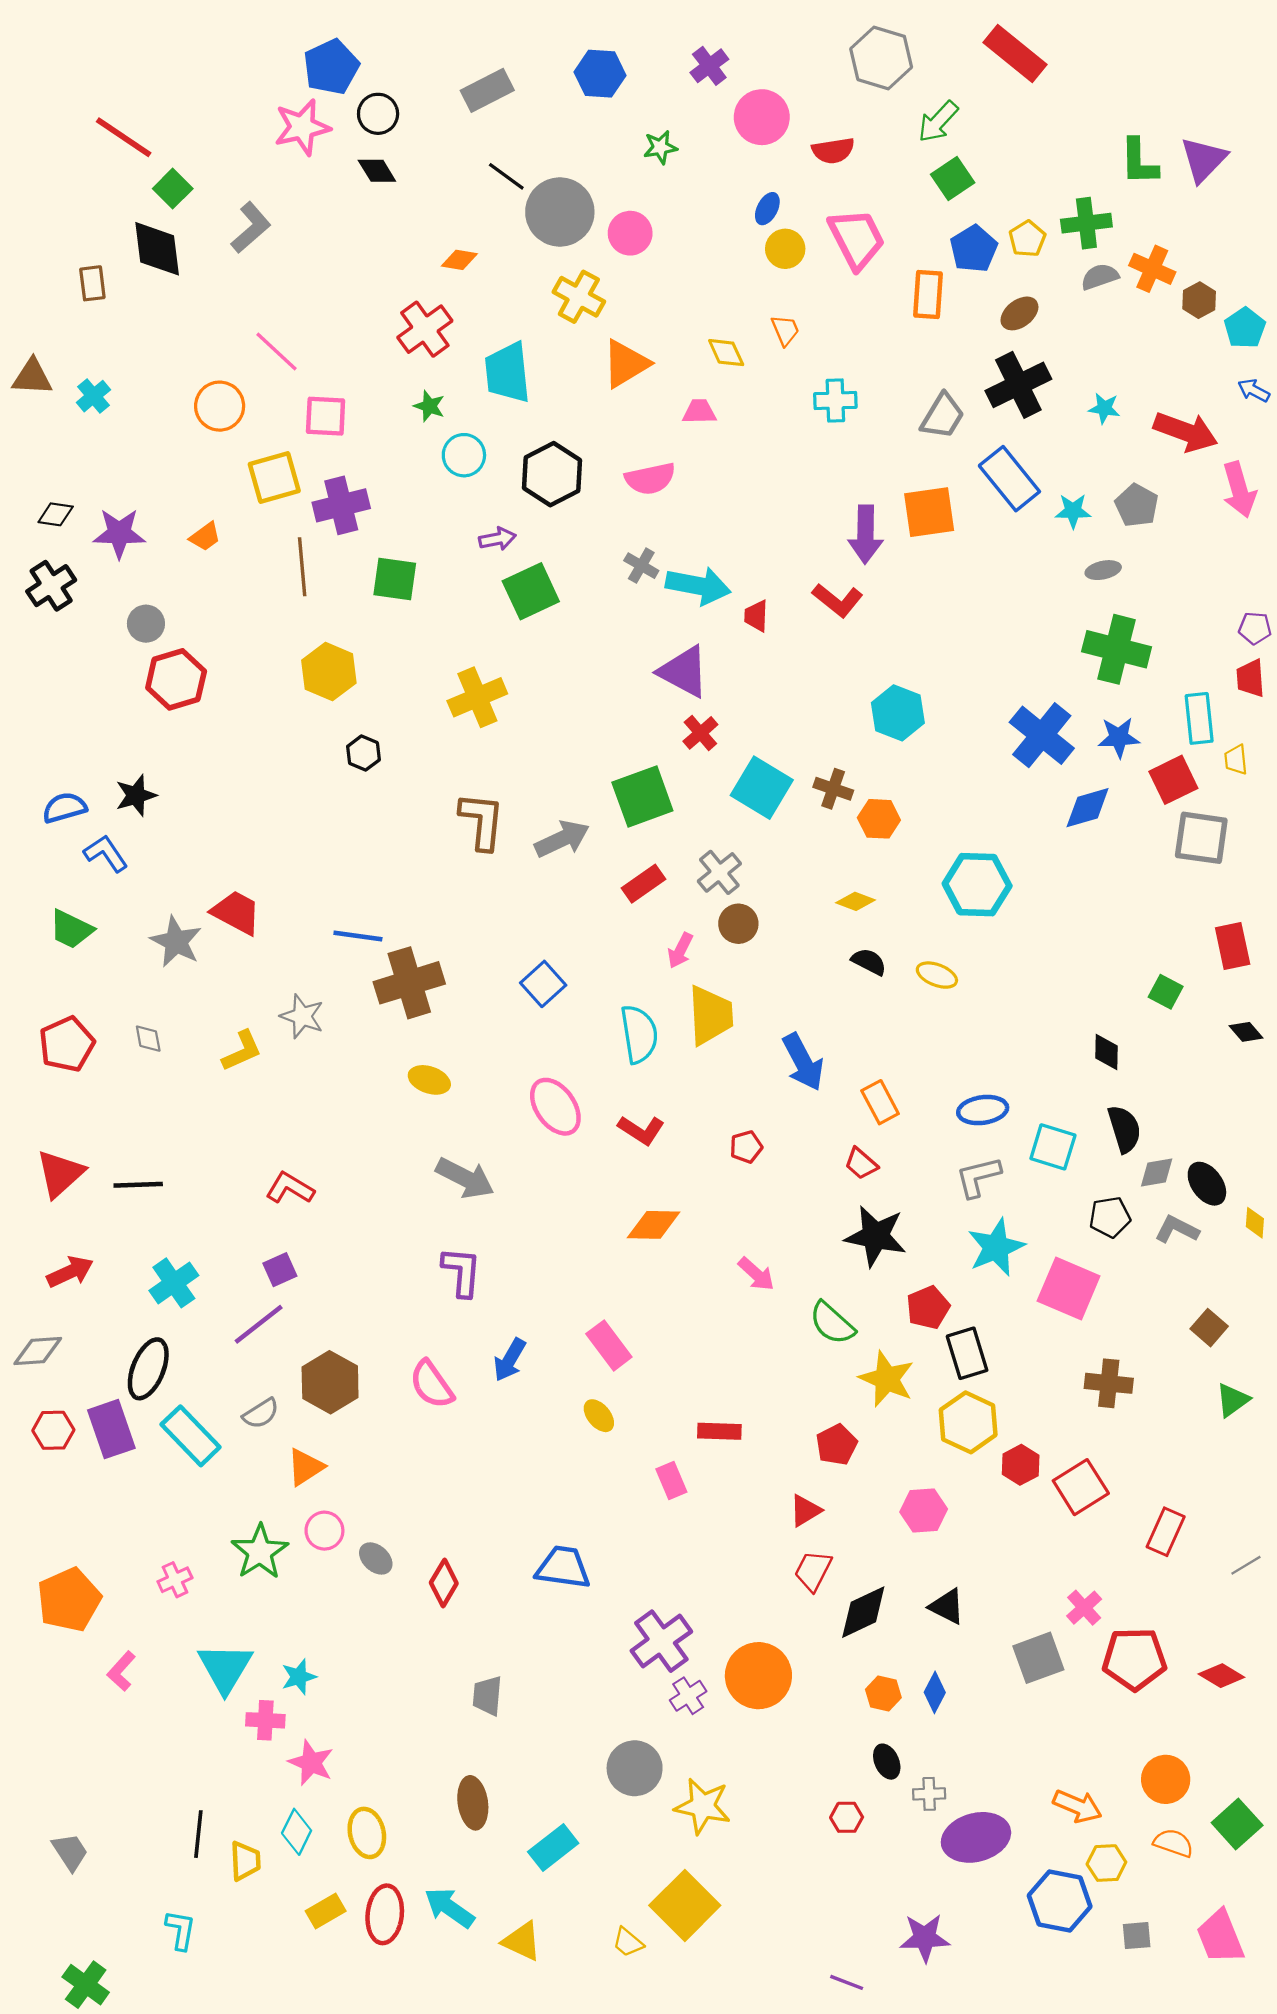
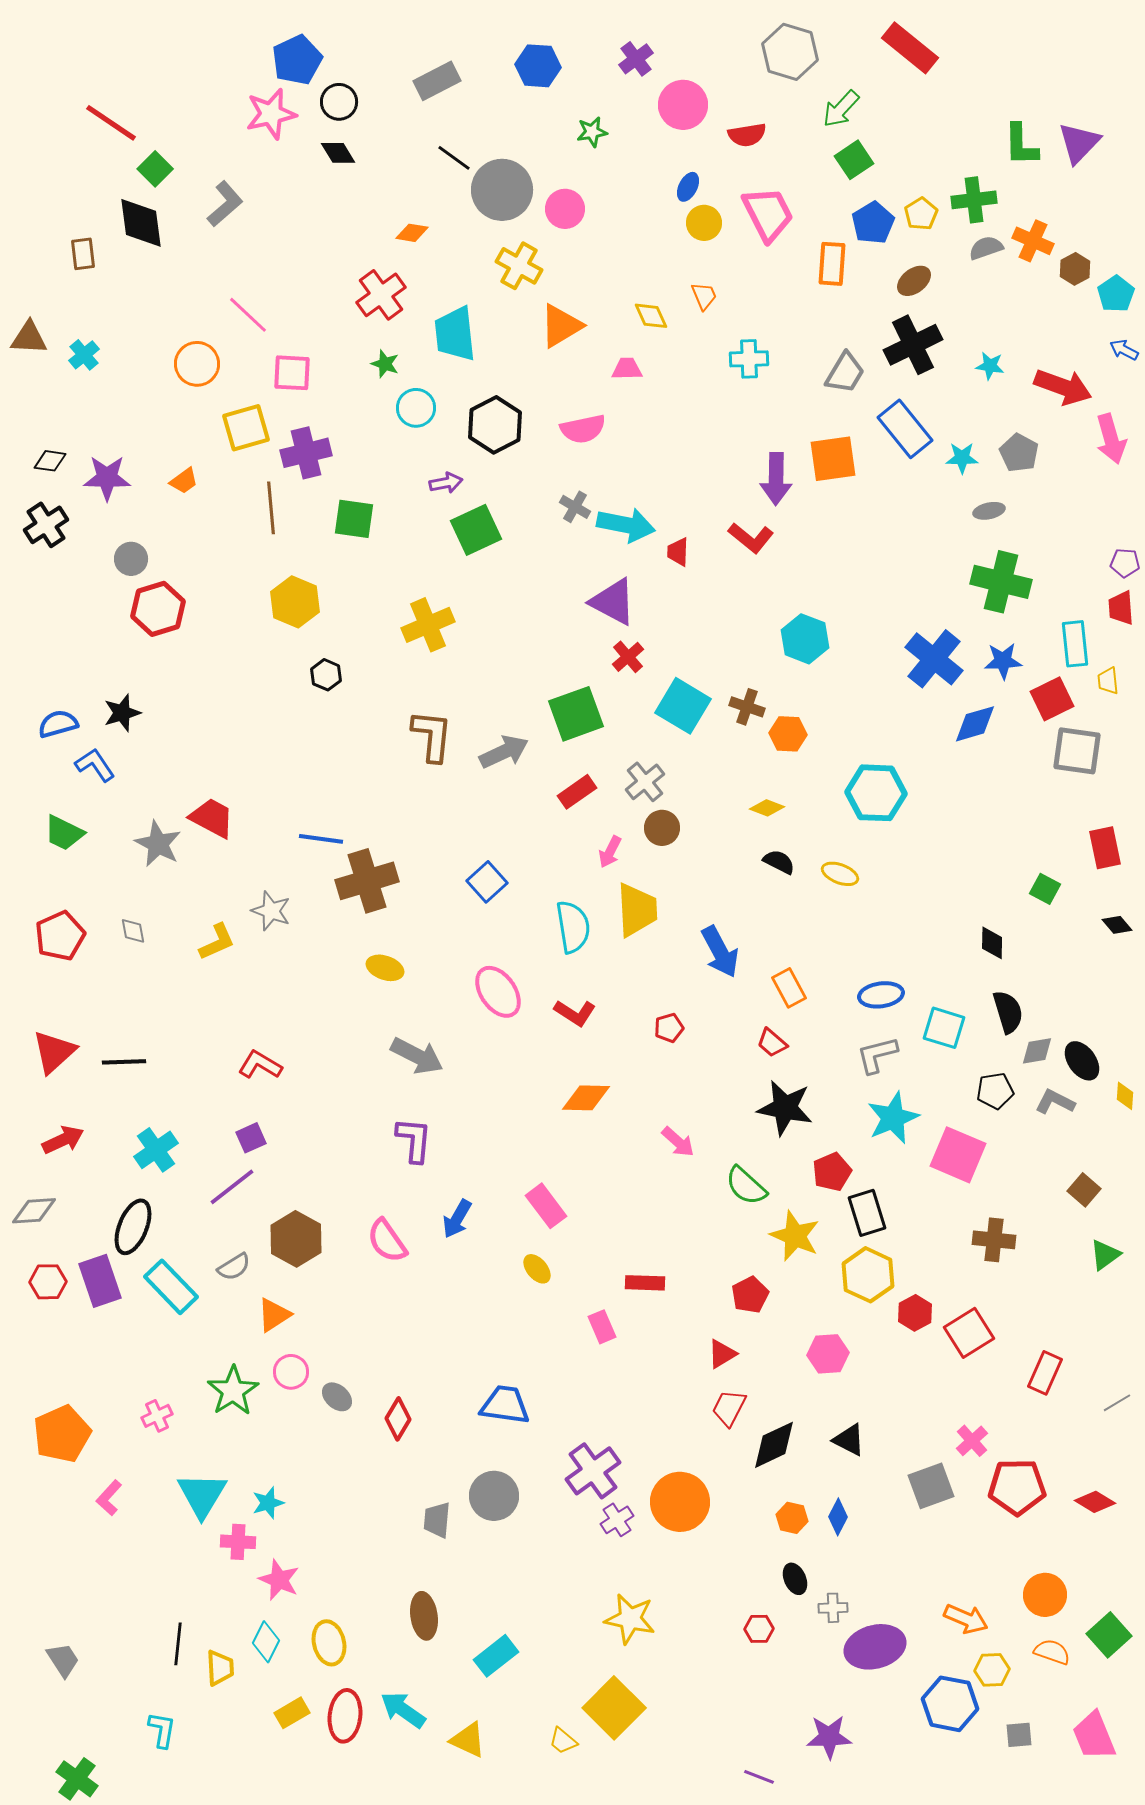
gray circle: (635, 1768) -> (494, 1496), moved

